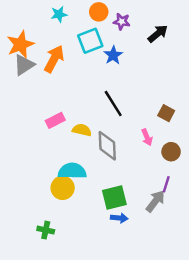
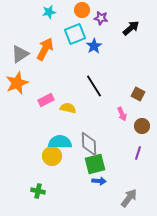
orange star: (20, 44) -> (17, 83), moved
gray diamond: (107, 146) -> (89, 144), moved
gray arrow: (155, 201) -> (129, 198), moved

